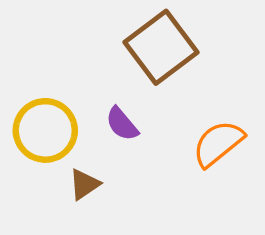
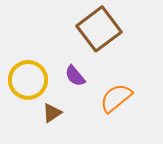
orange semicircle: (218, 143) -> (116, 98), moved

